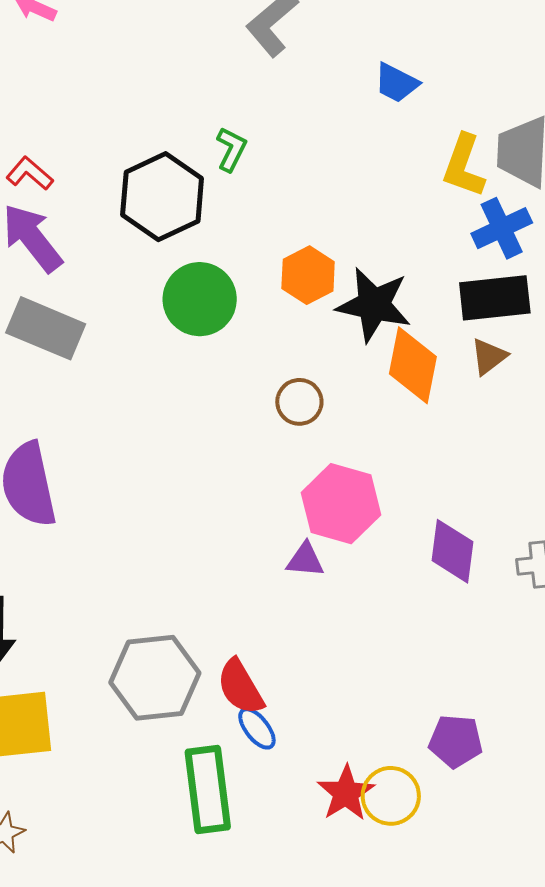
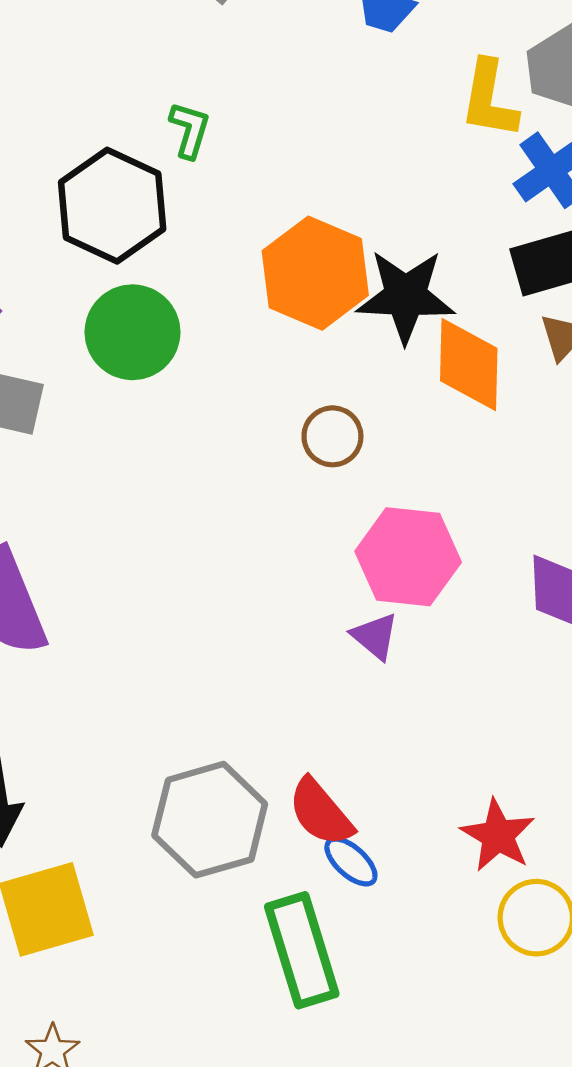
orange hexagon: (308, 275) -> (315, 273), size x1.5
green circle: (200, 299) -> (132, 332), moved
purple triangle: (305, 560) -> (375, 636), turned 45
red star: (346, 793) -> (498, 835), moved

